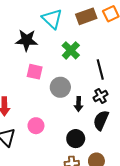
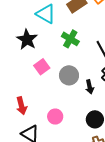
black star: (27, 40) -> (27, 39), turned -30
pink square: (35, 72) -> (42, 67), turned -35

